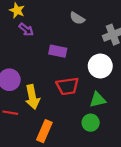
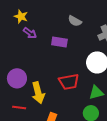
purple rectangle: (58, 51) -> (59, 42), moved

